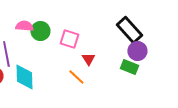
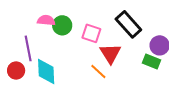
black rectangle: (129, 30) -> (128, 24), moved
red triangle: (88, 59) -> (110, 53), size x1.6

